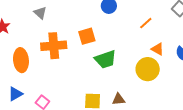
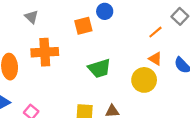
orange line: (146, 23) -> (155, 32), moved
orange square: (87, 36) -> (83, 26), moved

